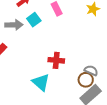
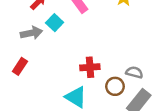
brown circle: (86, 80) -> (115, 86), moved

